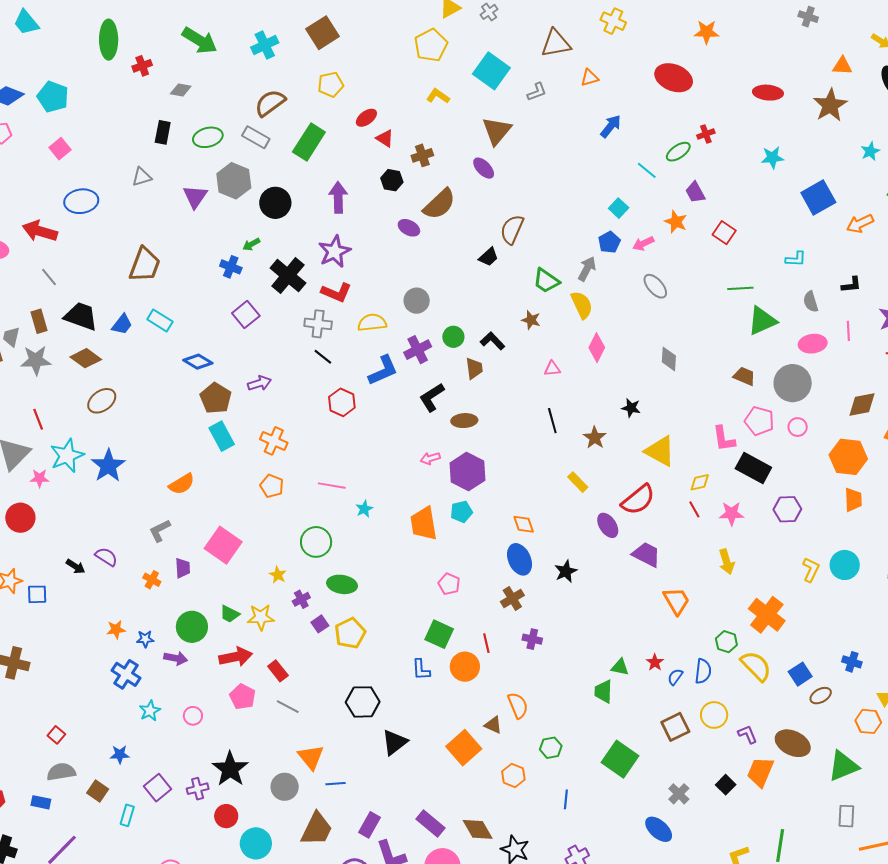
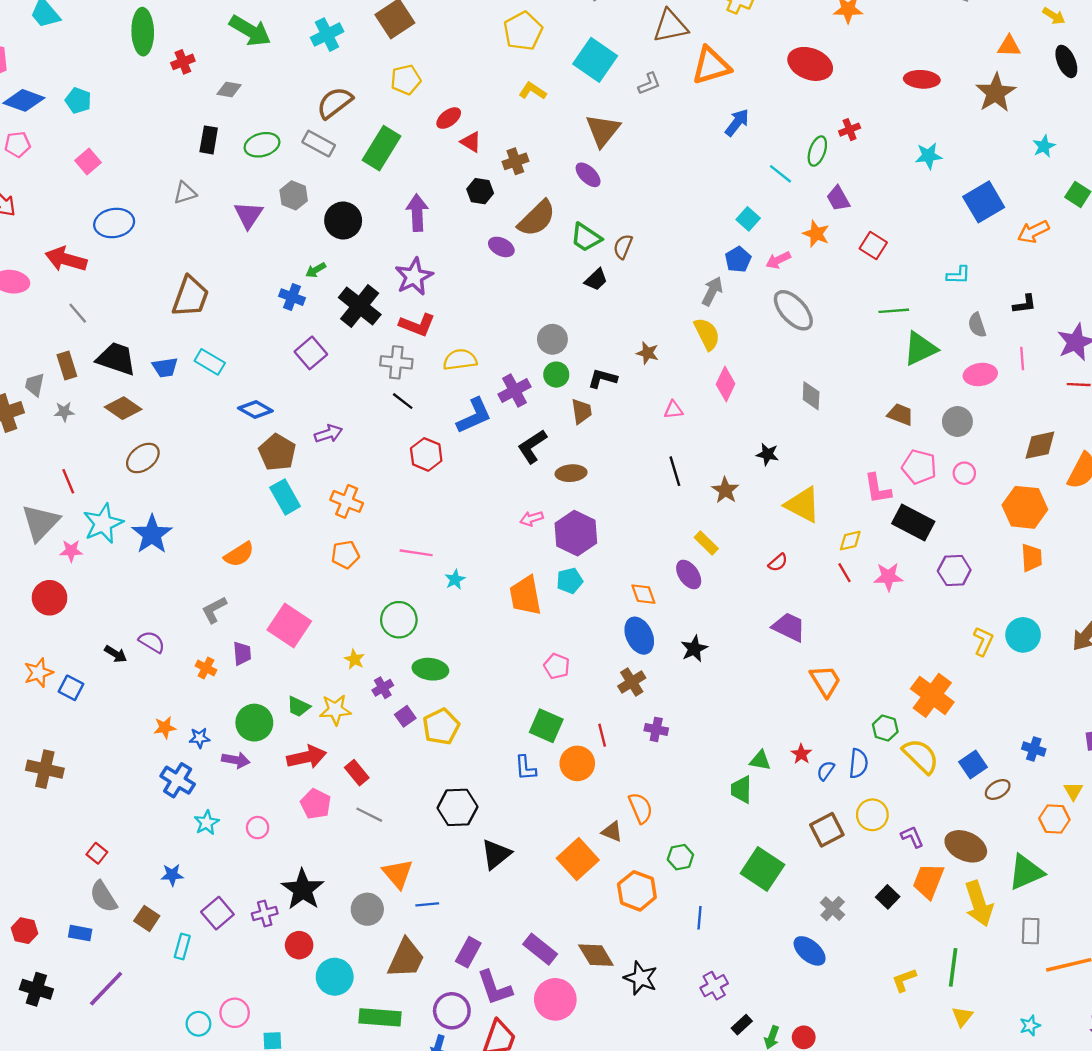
orange triangle: (590, 78) -> (711, 66), size x1.8
cyan pentagon: (53, 97) -> (78, 101), size x0.7
green ellipse: (678, 152) -> (817, 151), turned -35
gray hexagon: (234, 181) -> (294, 195), size x0.7
brown semicircle: (512, 229) -> (623, 247), size x0.7
green trapezoid: (546, 281) -> (586, 237), moved
gray ellipse: (655, 286) -> (793, 310), size x1.4
gray circle: (417, 301) -> (552, 339), moved
blue trapezoid: (122, 324) -> (165, 367), turned 45
black L-shape: (493, 341) -> (602, 379), turned -30
gray star: (36, 360) -> (64, 412), size x0.6
gray circle: (793, 383) -> (957, 422), size x0.7
orange pentagon: (272, 486) -> (345, 555), turned -30
red semicircle: (638, 500) -> (778, 562), size x0.5
purple ellipse: (608, 525) -> (689, 574), moved
yellow arrow: (727, 562) -> (979, 904), moved, size x1.5
blue square: (37, 594) -> (71, 688), turned 30
gray semicircle: (61, 772) -> (103, 897), turned -112
orange hexagon: (513, 776) -> (637, 891), size x1.4

